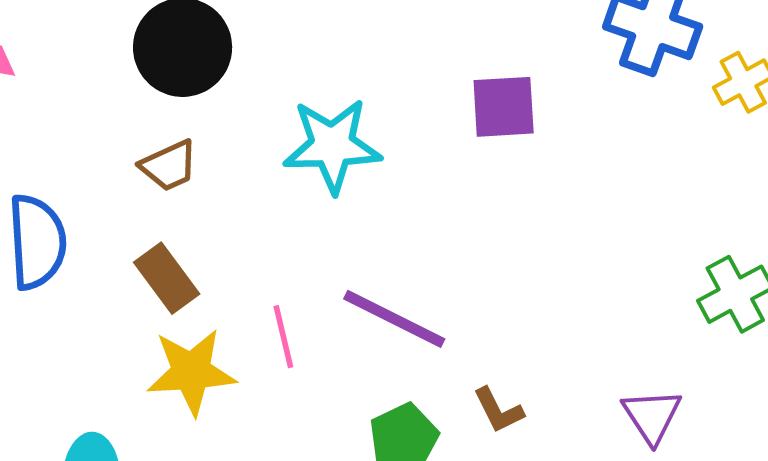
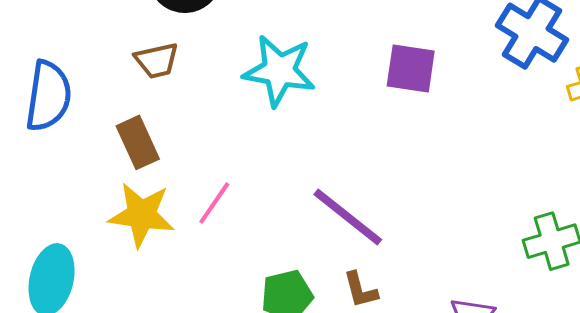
purple line: (394, 319) -> (348, 217), moved
pink line: (283, 337) -> (214, 203), turned 36

